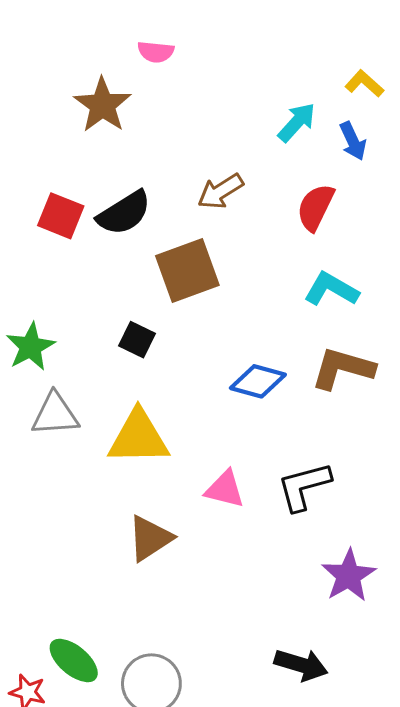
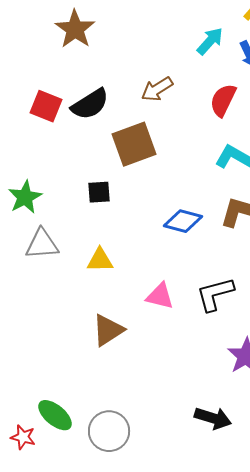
black square: (137, 340) -> (99, 192), turned -30
yellow triangle: (138, 437) -> (100, 260), size x0.6

